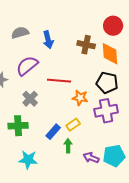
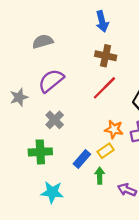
blue arrow: (48, 40) -> (102, 21), moved
brown cross: (86, 45) -> (106, 56), moved
red line: (59, 81) -> (104, 88), moved, turned -50
orange star: (80, 98) -> (114, 129), moved

